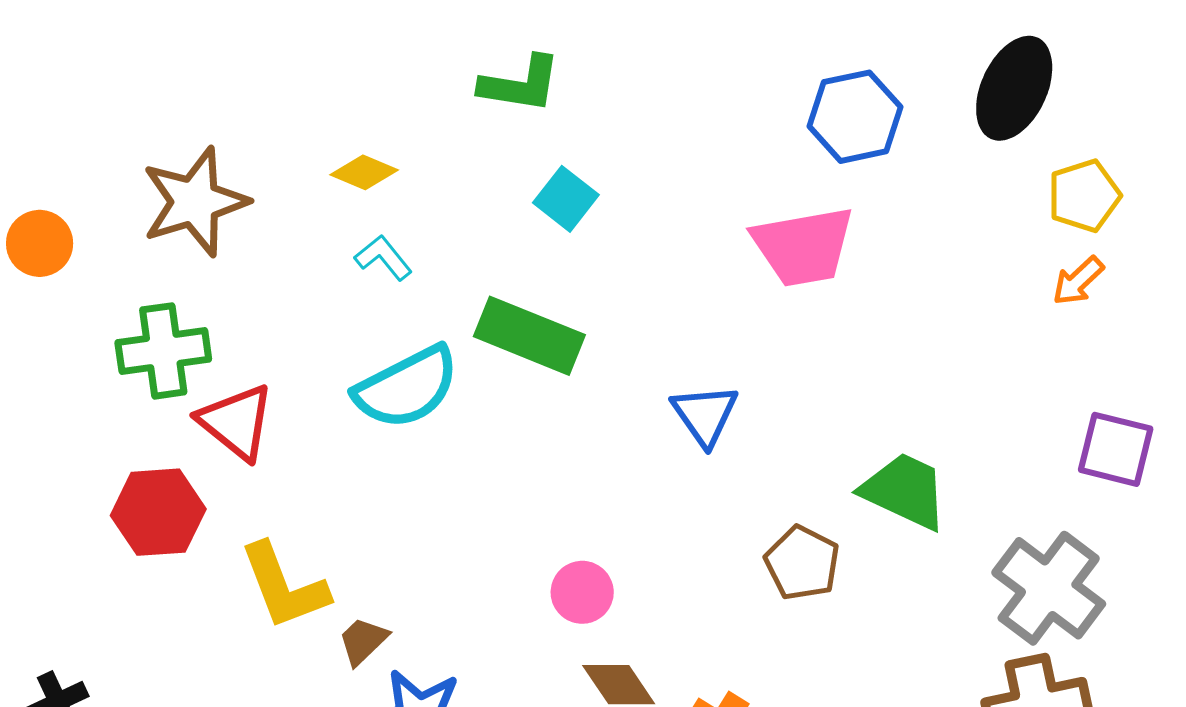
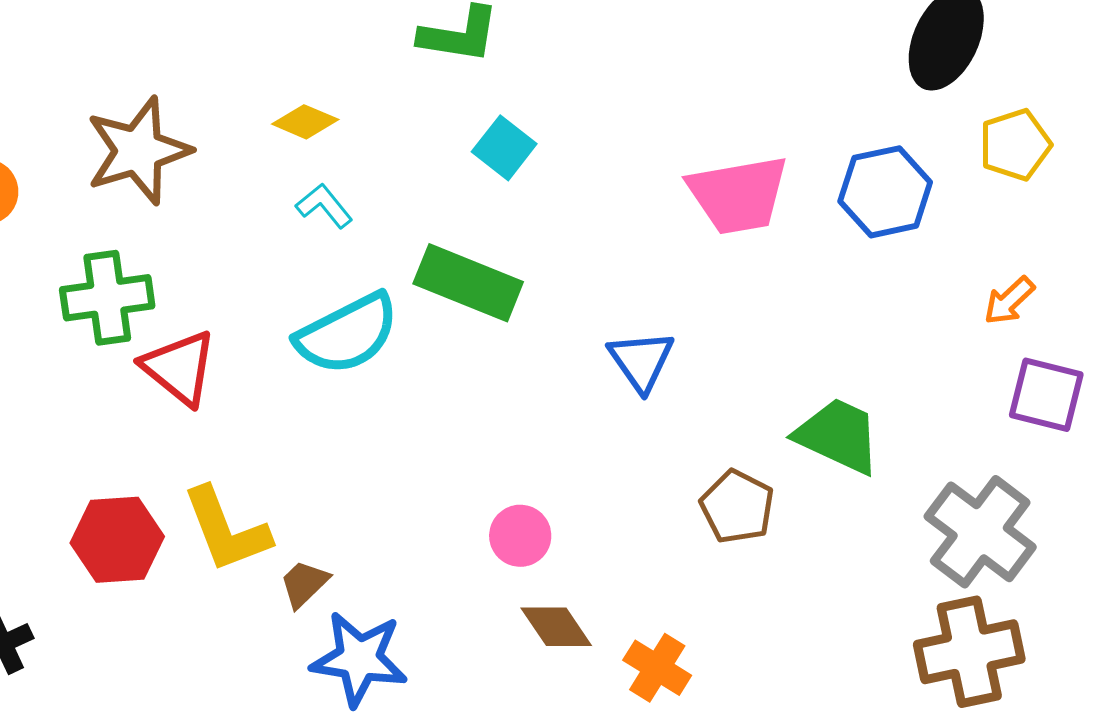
blue hexagon: (855, 117) -> (885, 192), moved
orange arrow: (1078, 281) -> (1009, 301), moved
red hexagon: (158, 512) -> (117, 540), moved

